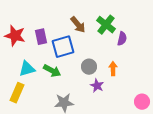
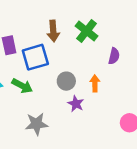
brown arrow: (78, 25) -> (53, 31), turned 36
purple semicircle: (122, 39) -> (114, 56), moved

